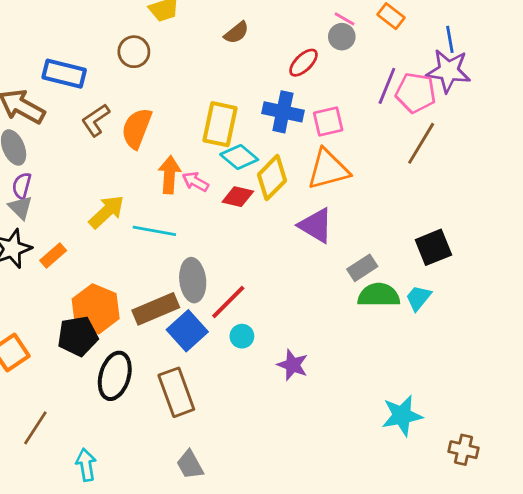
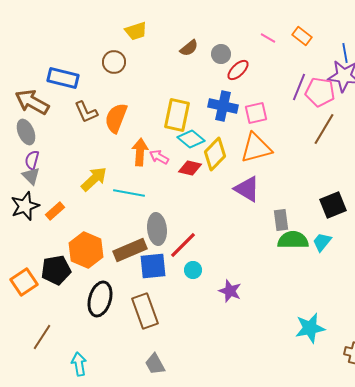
gray circle: (342, 37) -> (221, 54), moved
brown L-shape: (96, 120) -> (86, 112), turned -80
gray rectangle: (362, 268) -> (281, 220), turned -65
blue square: (187, 331) -> (153, 266), turned 36
black pentagon: (78, 336) -> (56, 270), moved

